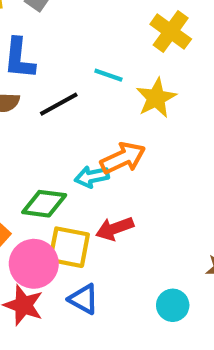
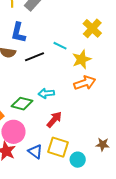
orange arrow: (123, 158) -> (85, 83), moved
red arrow: (115, 229) -> (54, 120), turned 144
yellow square: (69, 247) -> (58, 147), moved

